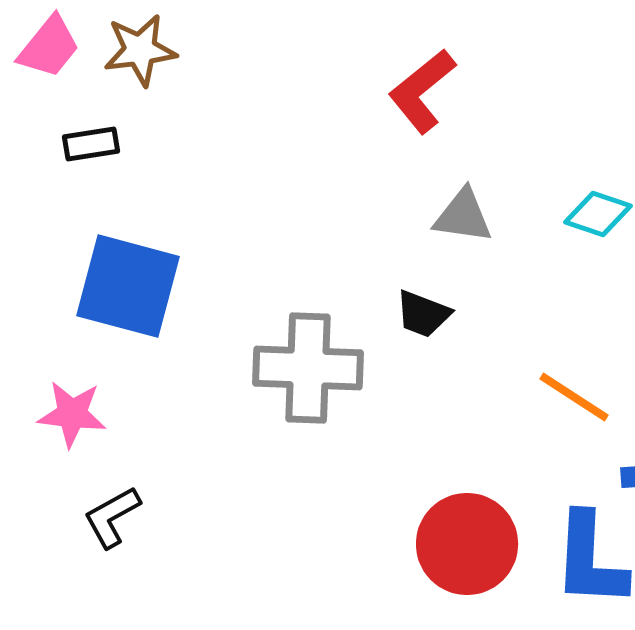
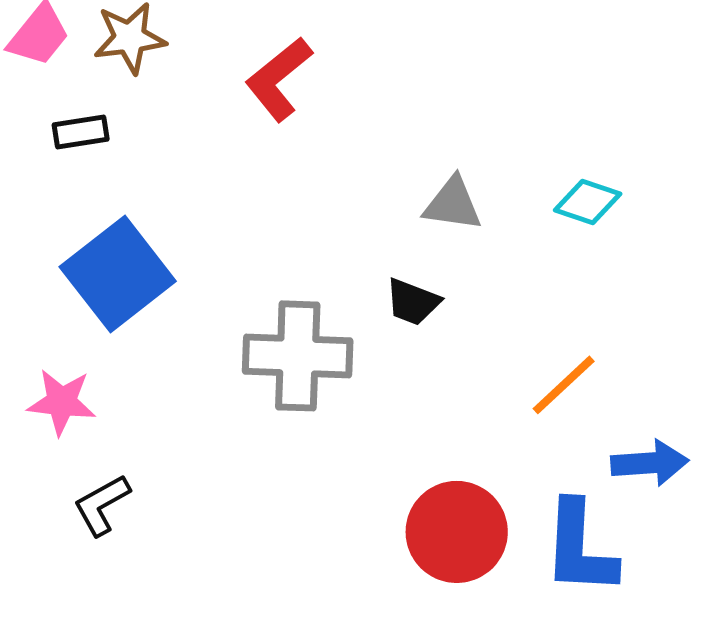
red L-shape: (422, 91) -> (279, 79), moved
blue square: (128, 286) -> (118, 274), turned 37
orange line: (574, 397) -> (564, 385), turned -76

